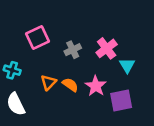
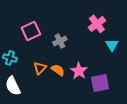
pink cross: (107, 48) -> (97, 24), moved
cyan triangle: (127, 65) -> (112, 45), moved

